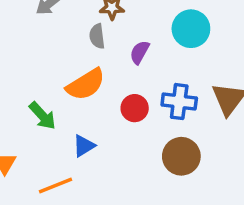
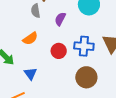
orange semicircle: (86, 84) -> (30, 39), size x0.7
blue triangle: (84, 146) -> (31, 74), turned -32

